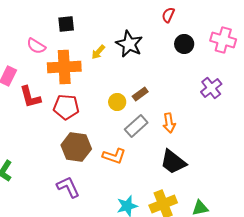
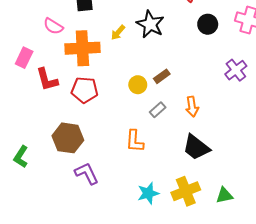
gray rectangle: (136, 126) -> (158, 110), size x0.7
brown hexagon: (76, 147) -> (68, 138), moved
orange L-shape: (114, 156) -> (135, 141), turned 75

